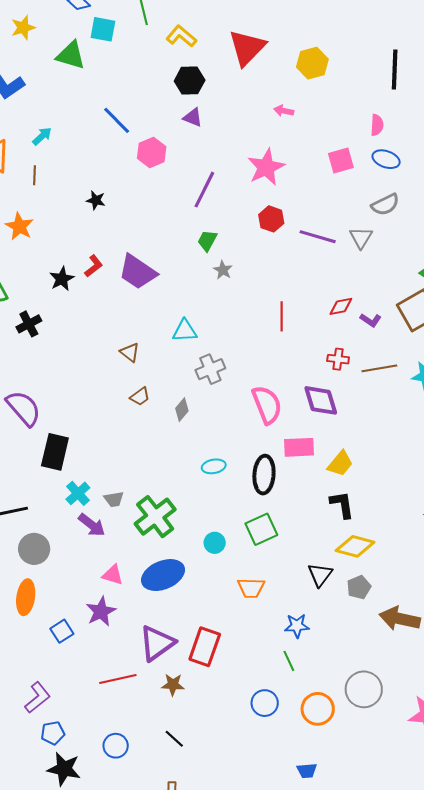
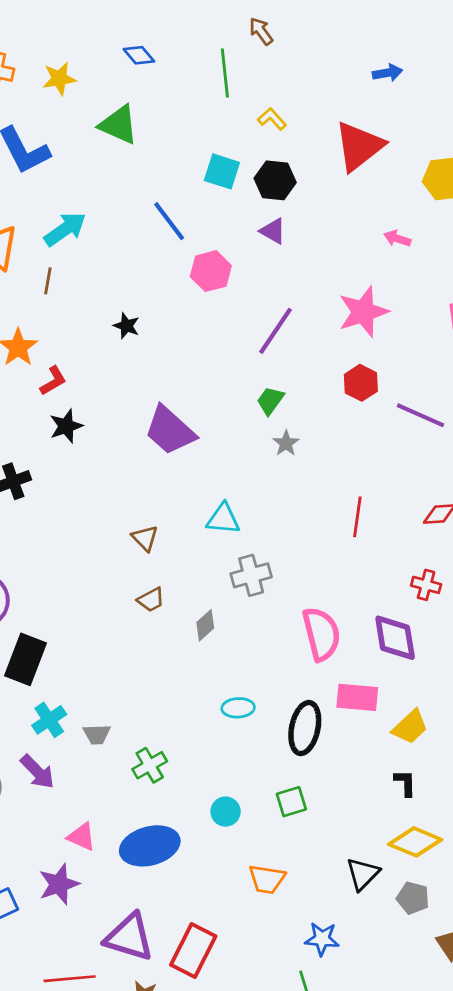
cyan square: (103, 29) -> (222, 171), moved
yellow L-shape: (181, 36) -> (272, 119), size x0.7
cyan arrow: (42, 136) -> (65, 229), size x1.5
red L-shape: (94, 266) -> (53, 381), moved
black L-shape: (342, 505) -> (405, 783), size x0.7
green cross: (155, 517) -> (150, 765), size x0.6
purple arrow: (92, 525) -> (37, 772), moved
green square: (261, 529) -> (291, 802), size x0.7
gray pentagon: (359, 587) -> (413, 898), turned 30
purple triangle: (157, 643) -> (129, 937), turned 45

